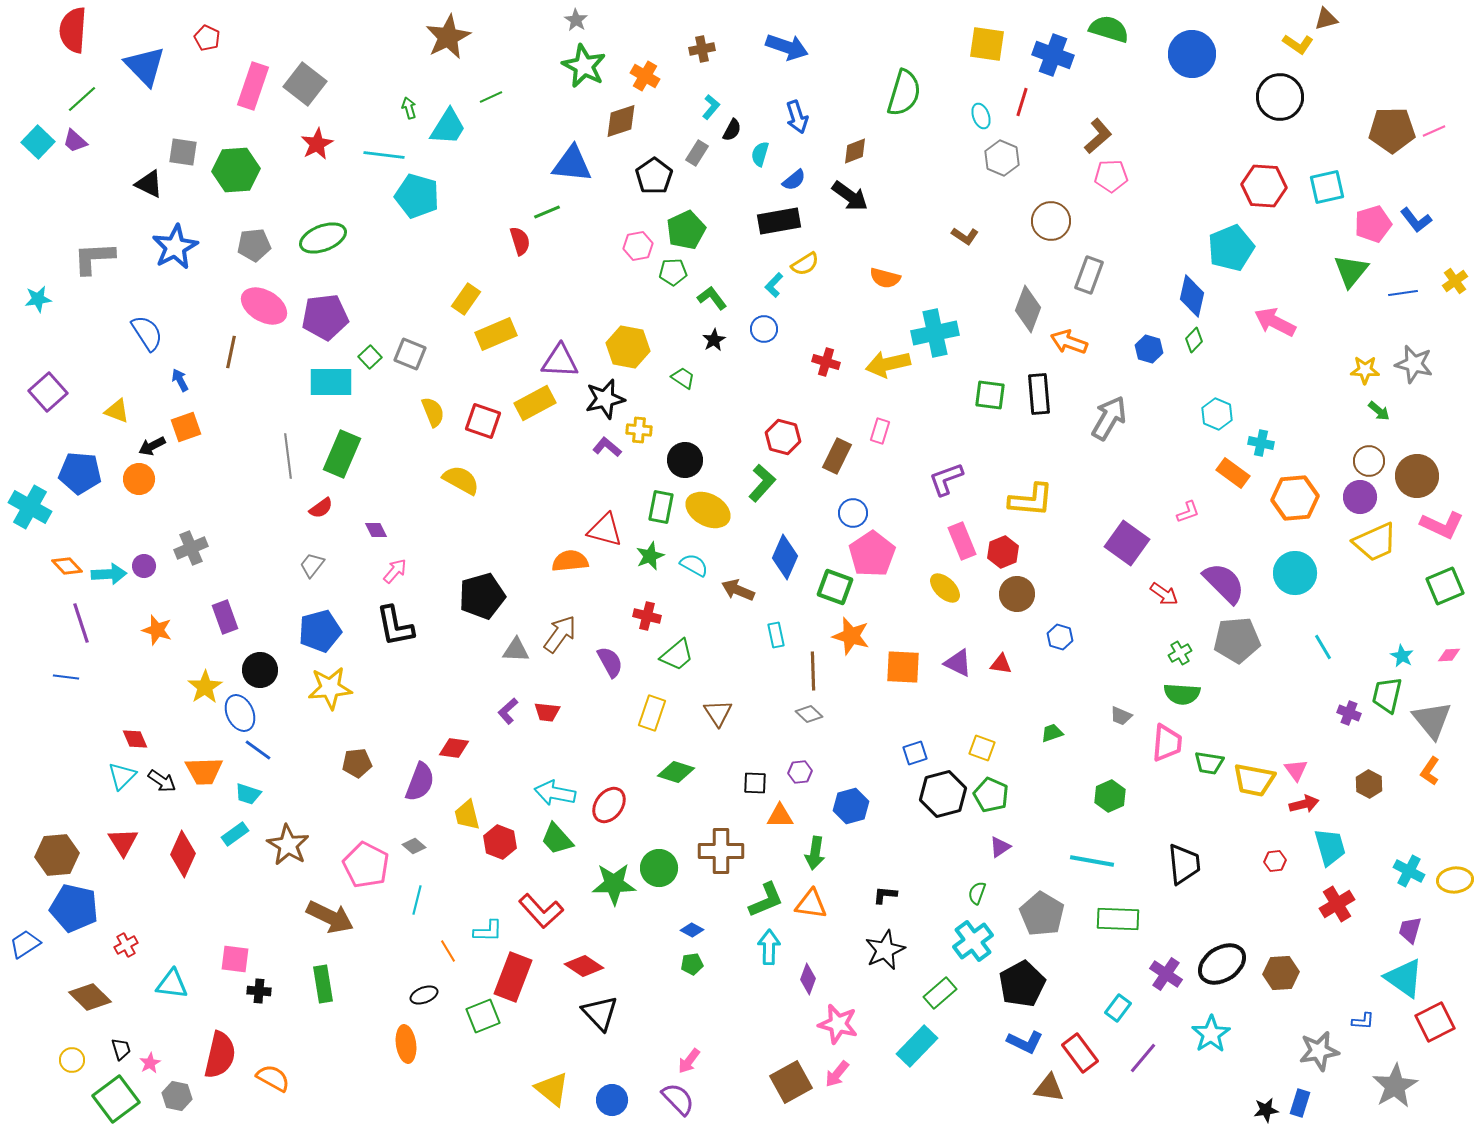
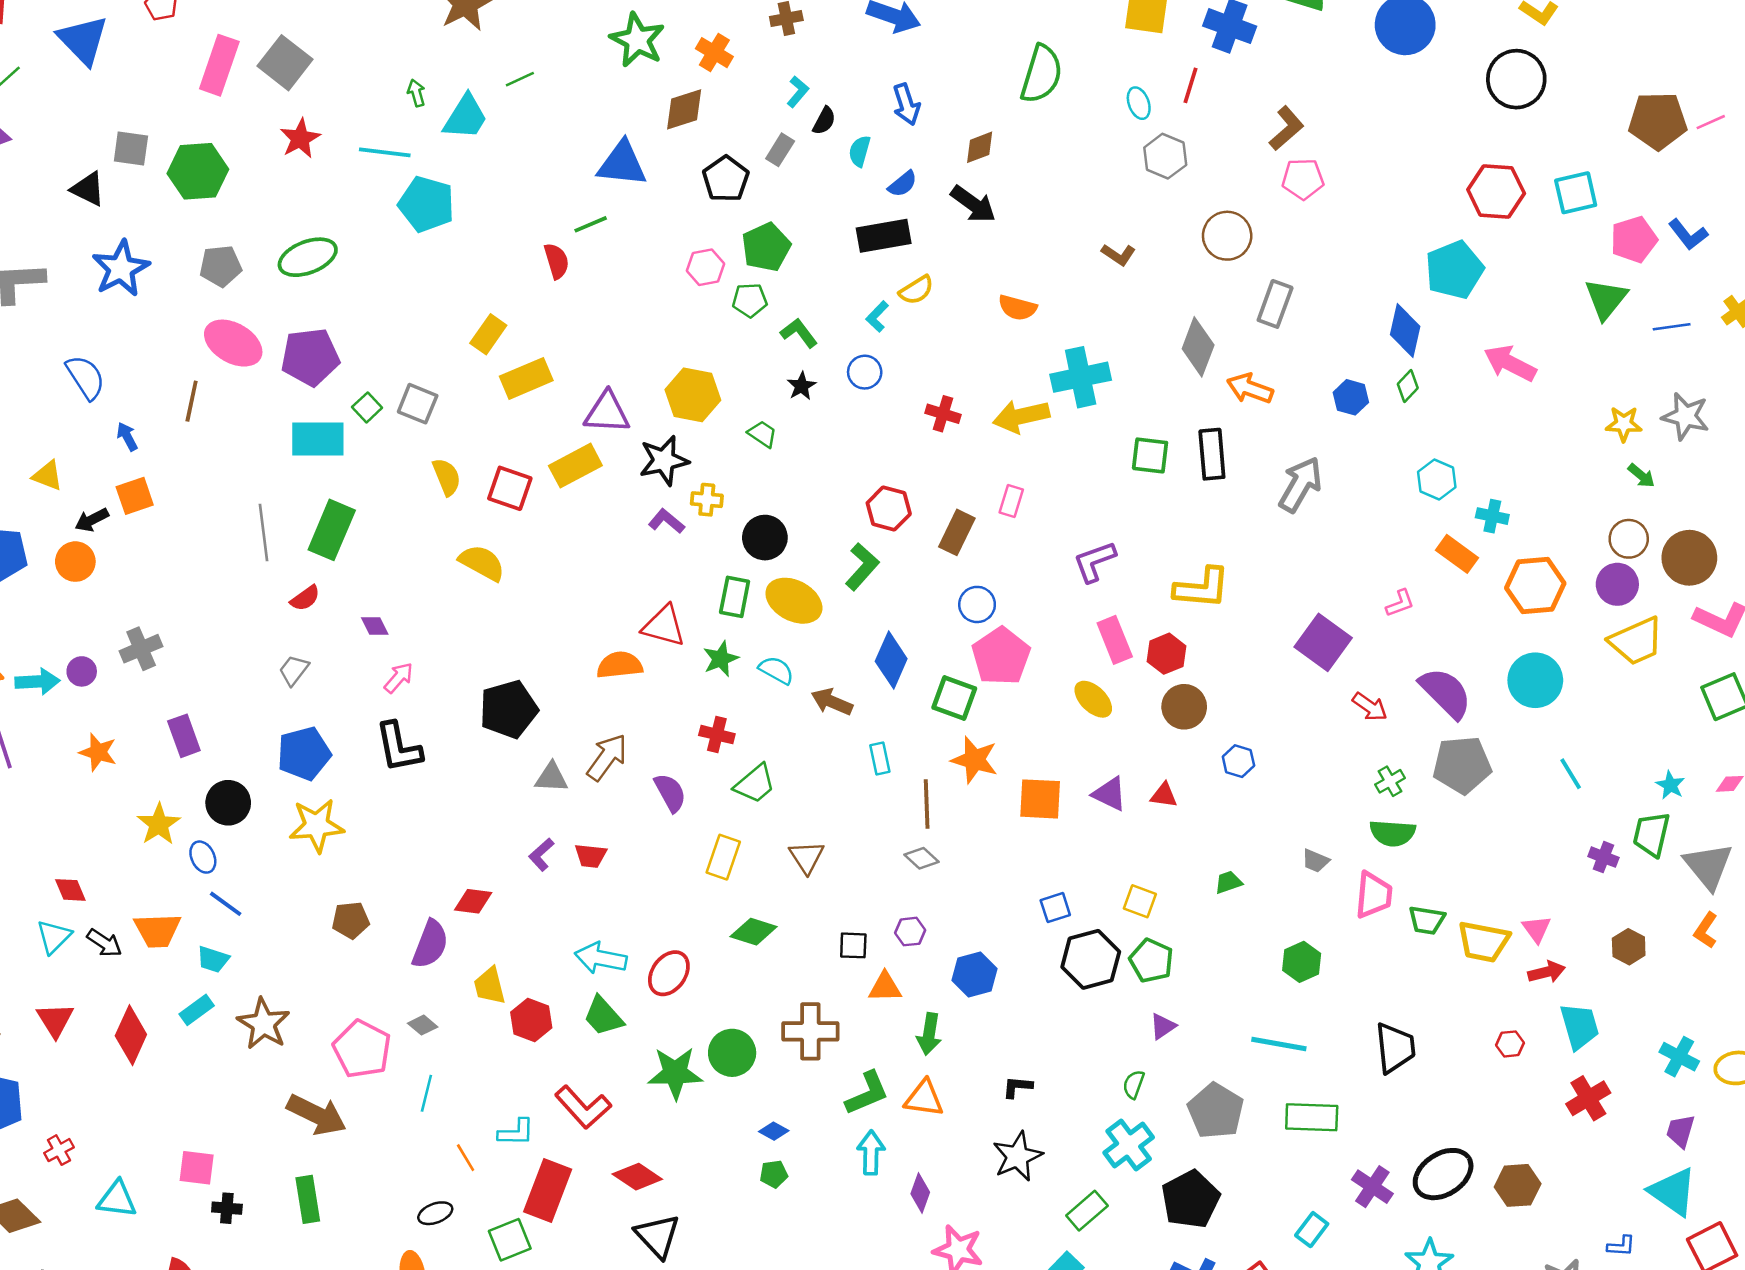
blue ellipse: (240, 713) -> (203, 857), size x0.7

